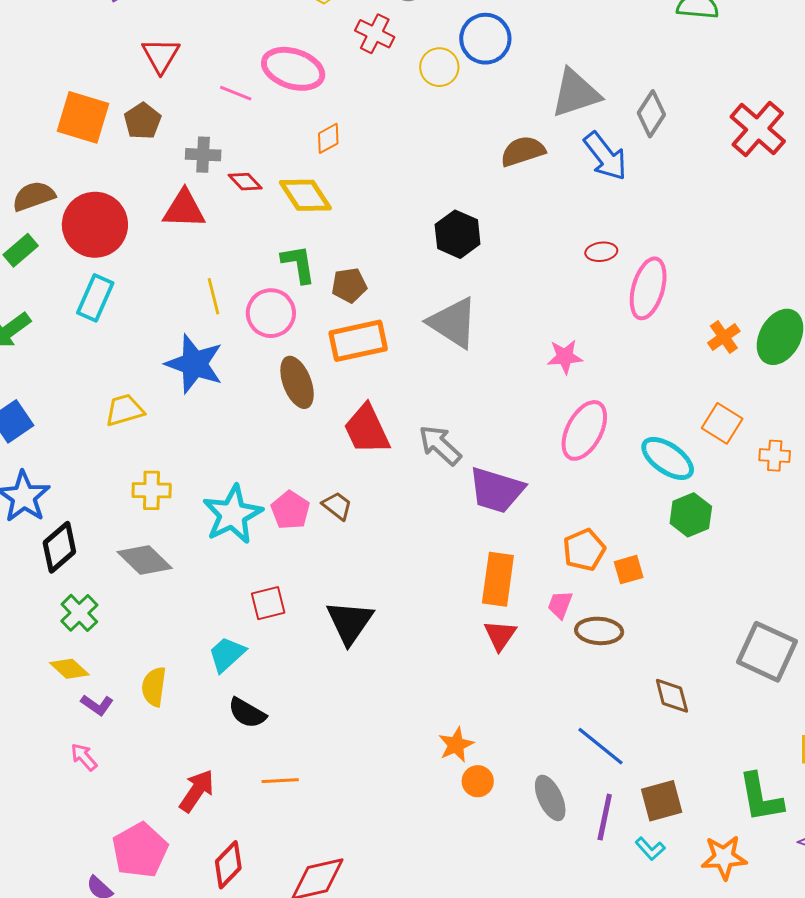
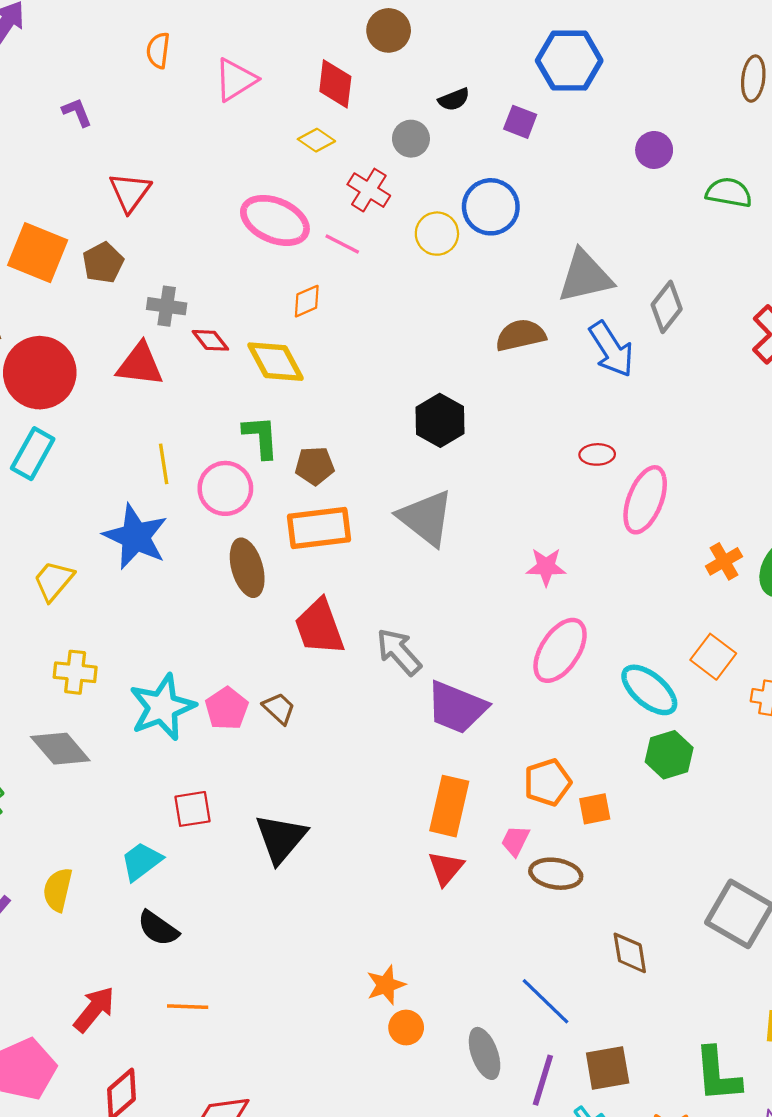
pink line: (236, 93) -> (342, 244), moved
yellow trapezoid: (125, 410) -> (54, 581), turned -39

